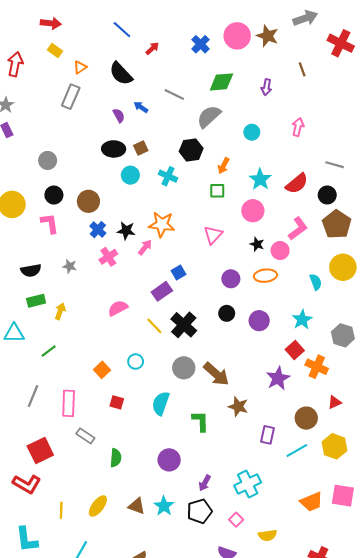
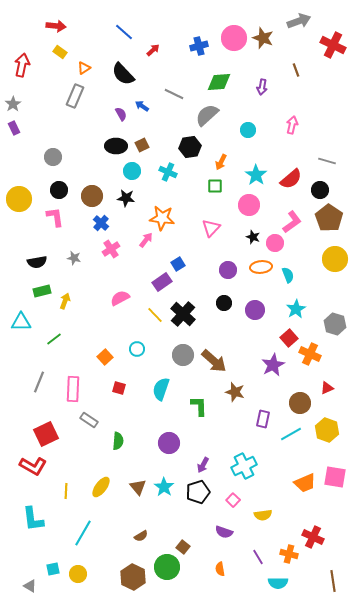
blue cross: (201, 44) -> (199, 46), turned 30
black star: (126, 231) -> (126, 198), moved
cyan semicircle: (316, 282) -> (288, 275), moved
brown triangle: (137, 506) -> (138, 487), turned 30

